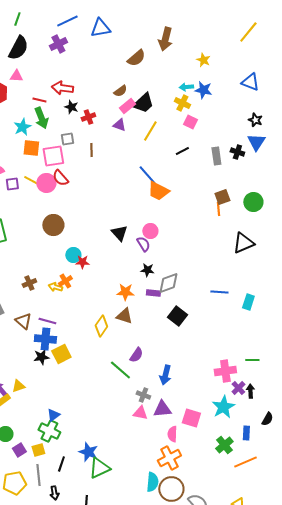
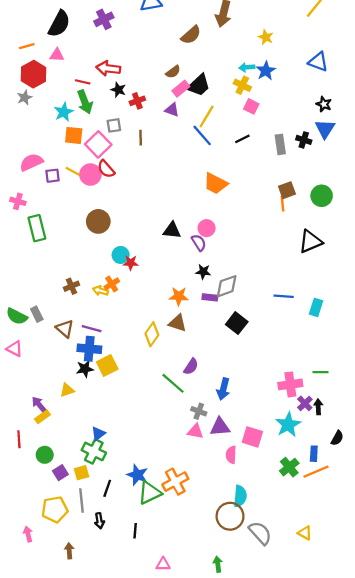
blue star: (203, 90) -> (266, 71), turned 30
pink square: (53, 156) -> (98, 144), turned -35
blue line: (147, 175) -> (202, 135), moved
black triangle: (119, 233) -> (172, 230), turned -42
yellow triangle: (18, 386) -> (67, 390), moved
orange cross: (169, 458) -> (175, 482), moved
orange line: (245, 462) -> (316, 472), moved
cyan semicircle: (152, 482) -> (240, 496), moved

